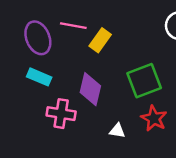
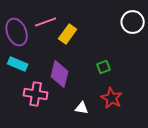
pink line: (73, 26) -> (46, 22), turned -30
green square: (144, 81) -> (104, 67), size x0.5

